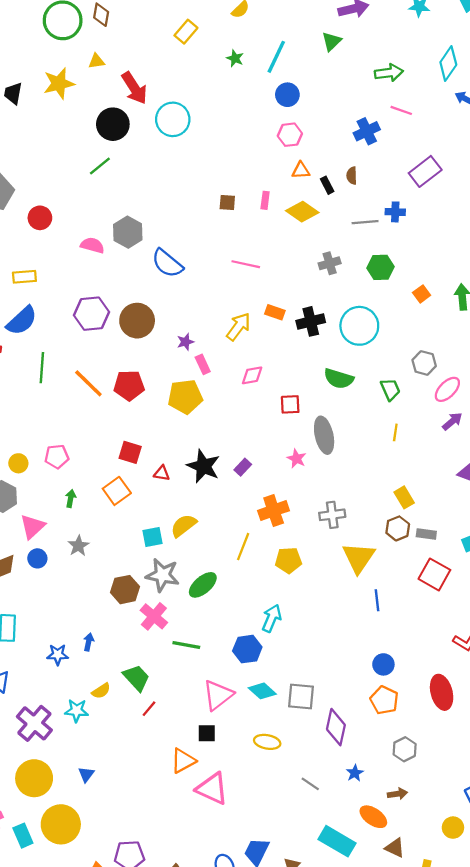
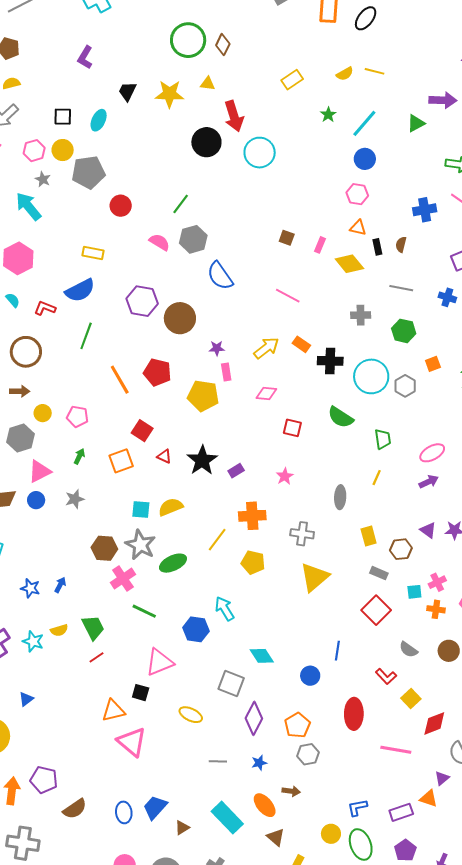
green line: (100, 166) -> (181, 204), moved, turned -30
blue cross: (395, 212) -> (447, 297), moved
gray hexagon: (424, 363) -> (405, 386), moved
orange line: (88, 383) -> (120, 380), moved
gray ellipse: (324, 435) -> (340, 497), moved, size x0.7
brown hexagon: (398, 528) -> (401, 549), moved
blue line: (377, 600) -> (337, 651), moved
cyan arrow: (272, 618) -> (225, 609), turned -70
cyan diamond: (262, 691) -> (262, 656), moved
orange pentagon: (384, 700) -> (297, 725), moved
gray line: (310, 784) -> (218, 761), turned -48

